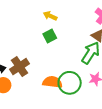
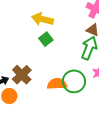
yellow arrow: (50, 16) -> (42, 19), size x1.5

